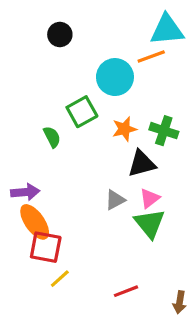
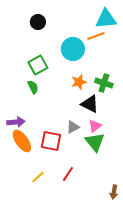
green square: (82, 112) -> (38, 65), moved
black triangle: (142, 164) -> (90, 104), turned 42
red square: (46, 247) -> (51, 141), moved
red line: (126, 291) -> (68, 174), moved, turned -35

